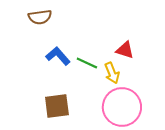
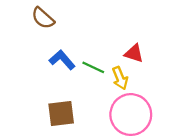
brown semicircle: (40, 17) -> (43, 18), turned 50

